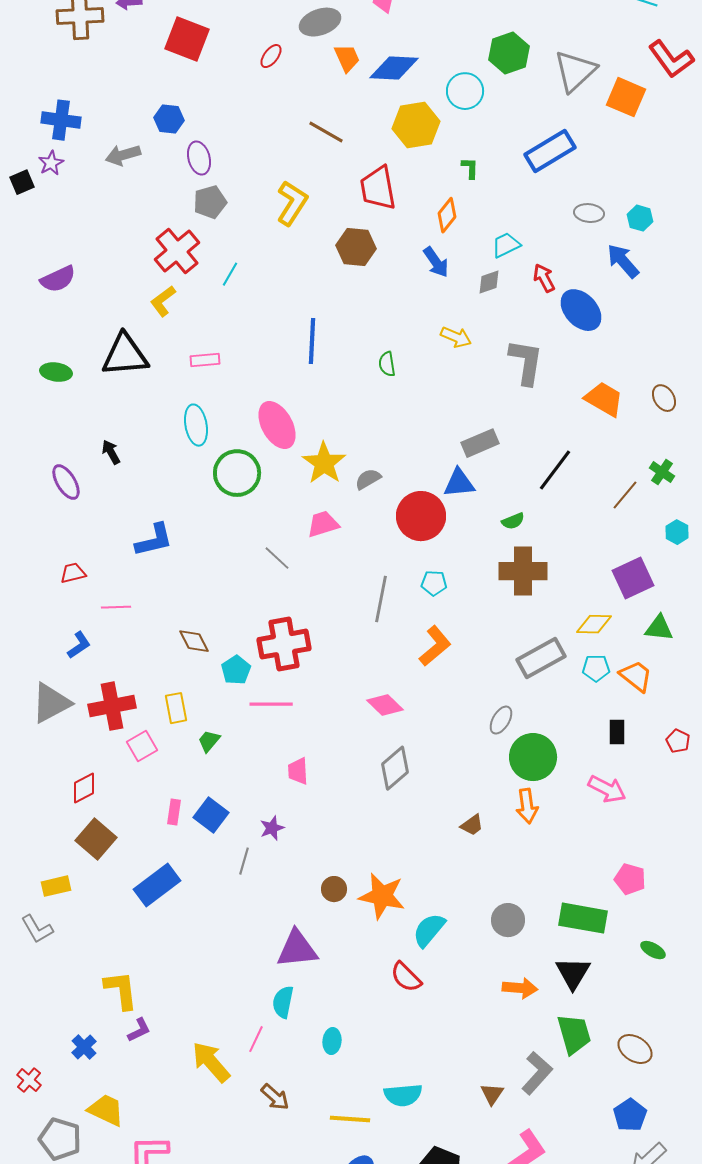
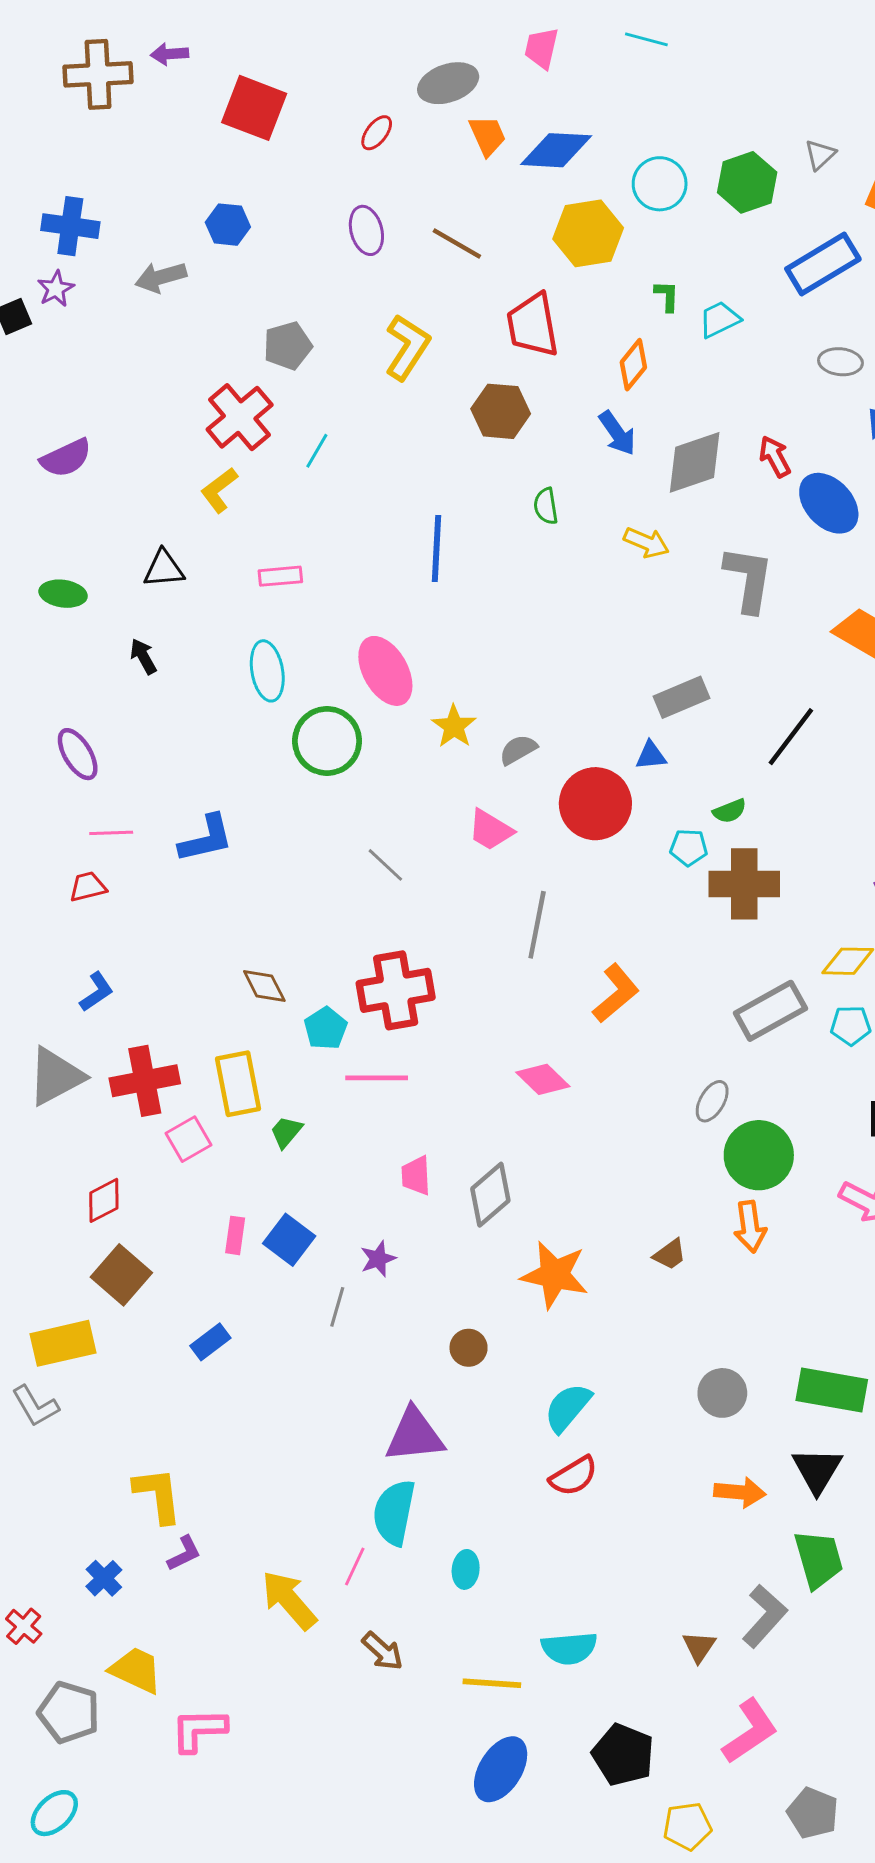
green hexagon: (509, 53) -> (747, 182), moved
gray triangle: (575, 71) -> (820, 155), size x0.5
blue rectangle: (550, 151) -> (823, 264), moved
purple ellipse: (199, 158) -> (366, 230), moved
cyan trapezoid: (506, 245) -> (719, 319), moved
gray diamond: (489, 282) -> (695, 462), size x1.8
black triangle: (125, 355) -> (164, 569), size x0.6
green semicircle: (387, 364) -> (546, 506), moved
black arrow: (111, 452) -> (143, 656), moved
yellow star: (324, 463) -> (454, 726), size x0.7
blue triangle: (459, 483) -> (651, 756), size x0.7
pink trapezoid: (323, 524) -> (490, 830), moved, turned -132
cyan pentagon: (434, 583) -> (689, 847), moved
pink line: (116, 607) -> (111, 833), moved
yellow rectangle: (176, 708) -> (238, 1084), size x1.4
gray diamond: (395, 768) -> (490, 1195), moved
blue rectangle: (157, 885) -> (210, 1342), size x0.6
yellow rectangle: (56, 886) -> (63, 1343), size x1.5
orange star: (382, 896) -> (555, 1275), moved
cyan semicircle: (429, 930) -> (568, 1408), moved
red semicircle: (406, 977) -> (574, 1476), turned -76
cyan semicircle: (283, 1002) -> (394, 1513), size x1.4

